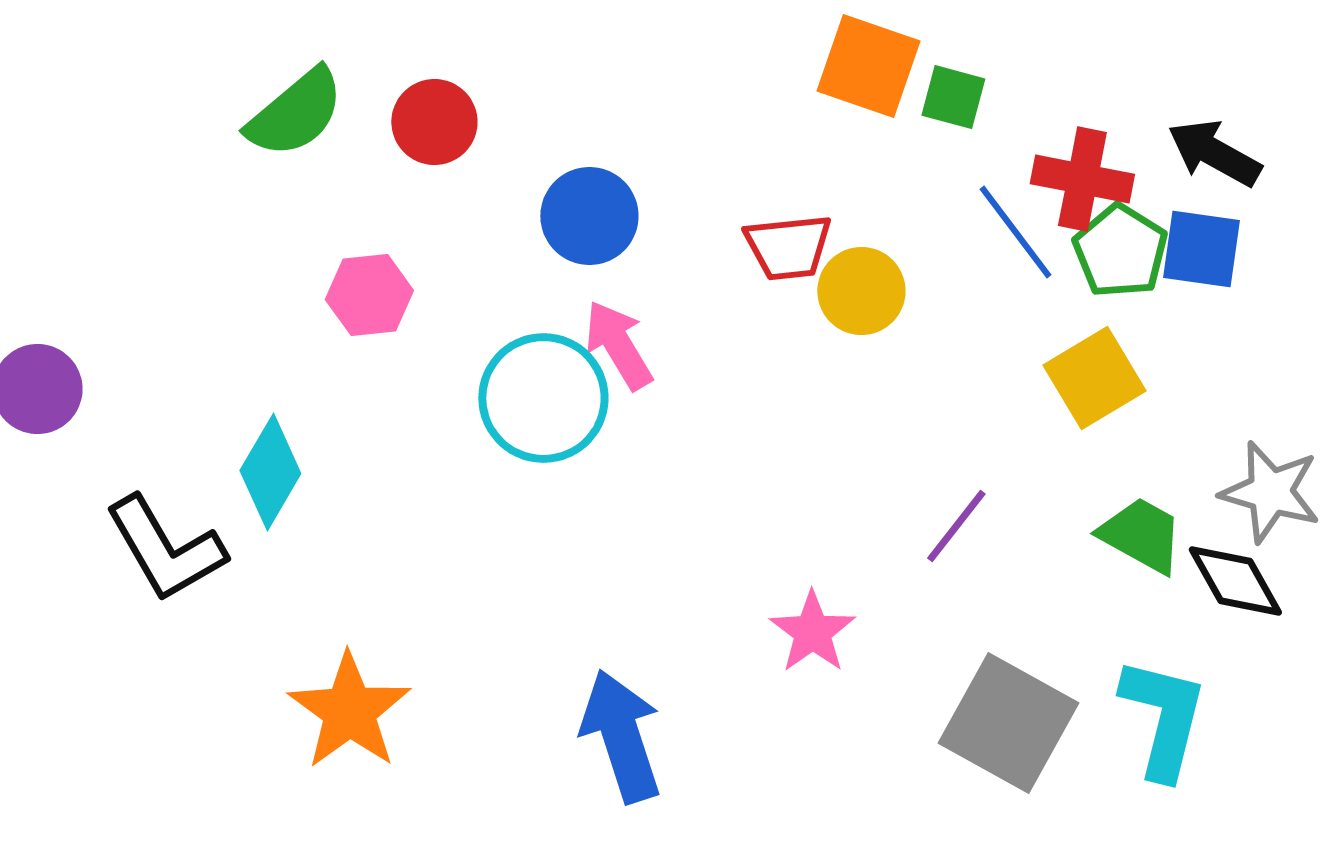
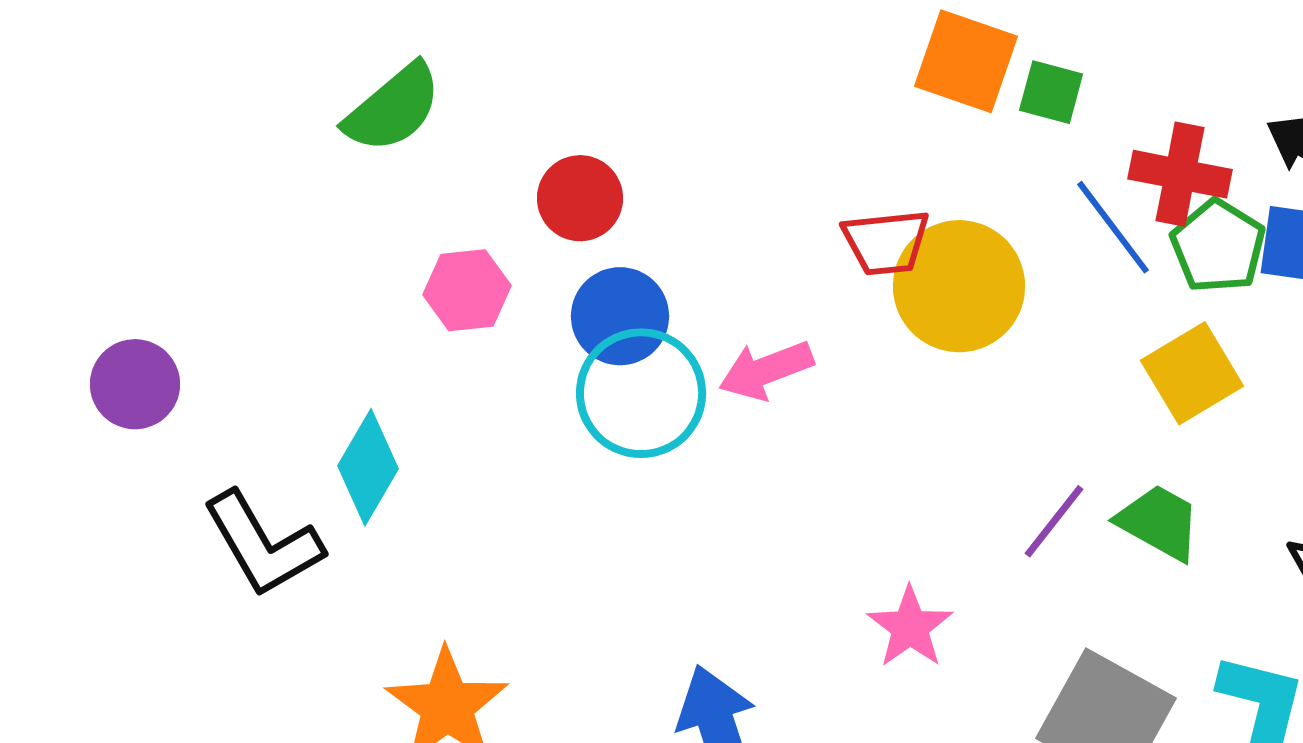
red circle: (434, 122) -> (580, 198), moved
blue circle: (589, 216) -> (620, 316), moved
yellow circle: (861, 291) -> (959, 286), size x1.5
pink arrow: (618, 345) -> (766, 370), moved, turned -80
green trapezoid: (1141, 535) -> (1159, 522), moved

